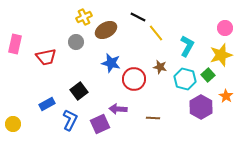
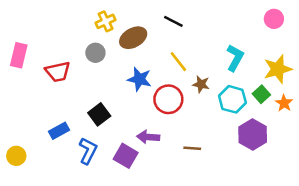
pink circle: (225, 28) -> (274, 19), moved
yellow line: (156, 33) -> (178, 62), moved
orange star: (226, 96) -> (284, 103), moved
purple square: (100, 124) -> (126, 156), turned -36

